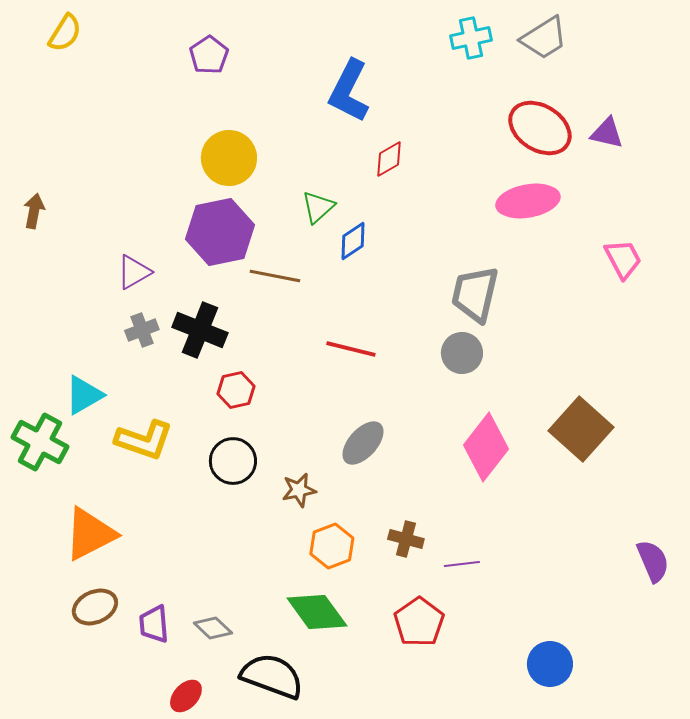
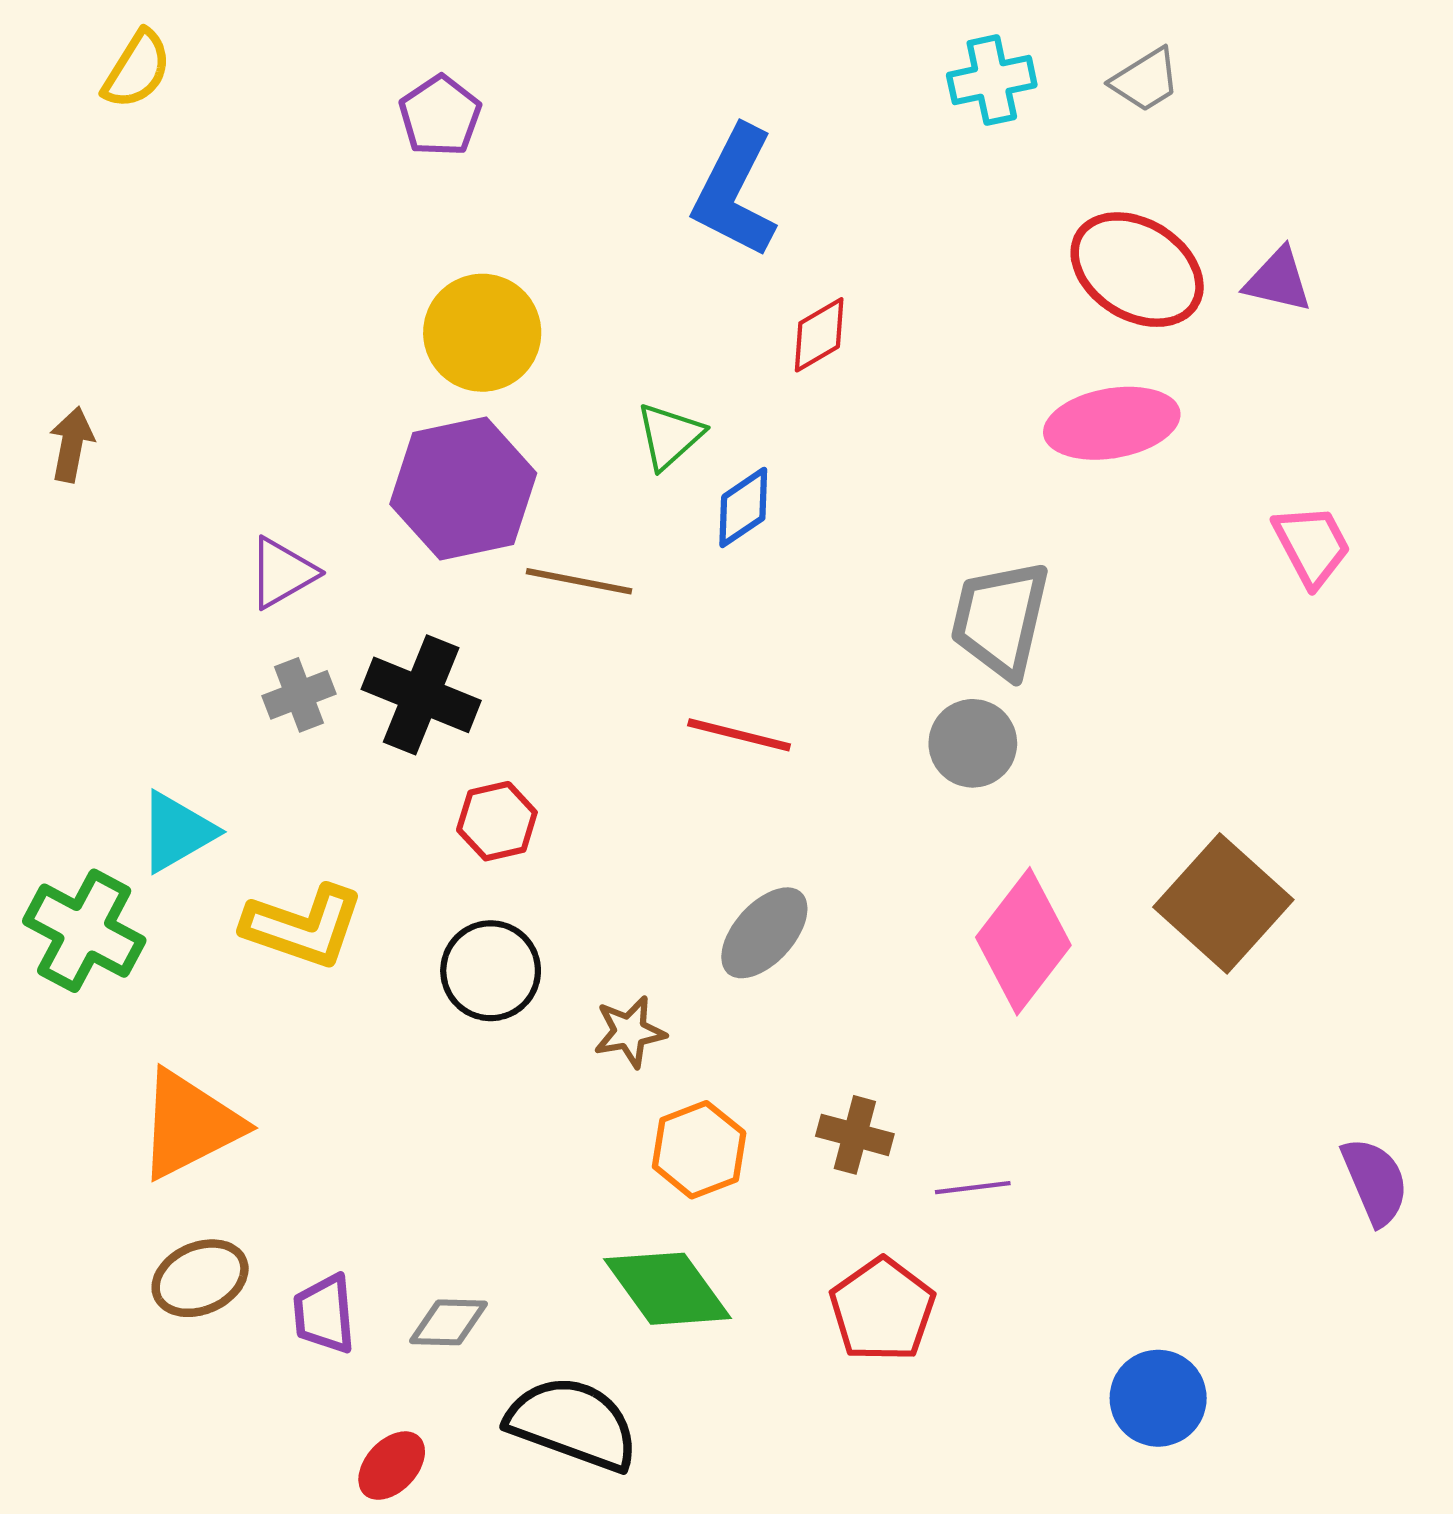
gray trapezoid: (544, 38) -> (1145, 80), size x0.7
gray diamond: (213, 628) -> (449, 1322), turned -42

